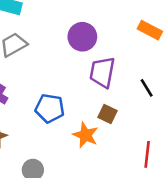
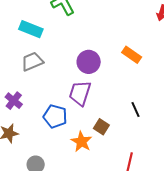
orange rectangle: (150, 30) -> (132, 55), moved
purple trapezoid: (102, 72) -> (80, 93), moved

